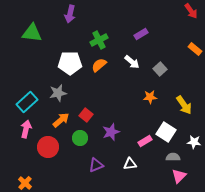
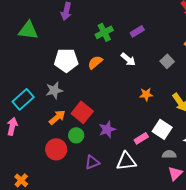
green cross: (99, 40) -> (104, 32), moved
gray square: (160, 69) -> (167, 61), moved
red square: (86, 115) -> (82, 112), size x1.5
pink arrow: (26, 129) -> (12, 126), moved
red circle: (48, 147) -> (56, 149), moved
white triangle: (130, 164) -> (126, 161), size x1.5

